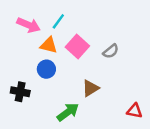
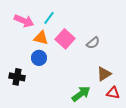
brown triangle: (90, 88) -> (104, 74), moved
green arrow: (68, 112) -> (81, 94), moved

